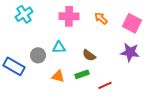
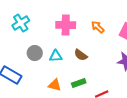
gray circle: (38, 55) -> (35, 53), moved
brown semicircle: (89, 55) -> (81, 55), moved

